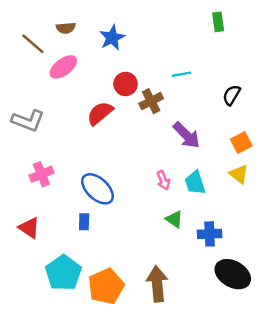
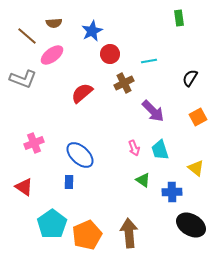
red circle: (126, 84) -> (110, 54), moved
gray L-shape: (28, 121) -> (23, 79), moved
yellow triangle: (239, 174) -> (196, 168), moved

